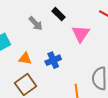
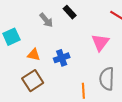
pink triangle: (81, 34) -> (100, 42), moved

